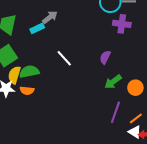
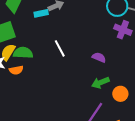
purple semicircle: (105, 57) -> (99, 57), turned 72
orange semicircle: (27, 91) -> (16, 70), turned -32

